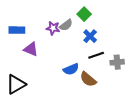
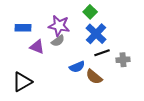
gray semicircle: (66, 25) -> (58, 41), moved
purple star: (53, 28) -> (59, 26), size x1.5
blue cross: (90, 36) -> (96, 34), size x1.5

